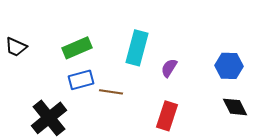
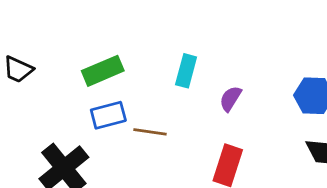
cyan rectangle: (137, 48) -> (186, 71), size x0.7

